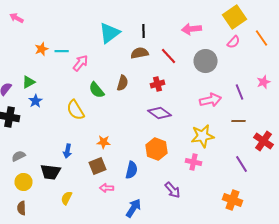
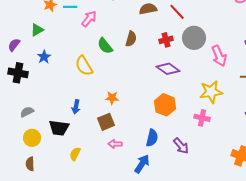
gray circle: (206, 61) -> (194, 38), moved
green triangle: (28, 82) -> (37, 30), moved
pink arrow: (210, 100) -> (219, 56), turned 80
blue semicircle: (132, 170) -> (152, 138), moved

